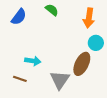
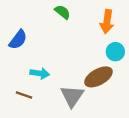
blue semicircle: (19, 17) -> (18, 40), moved
brown ellipse: (82, 64) -> (99, 77), turned 35

